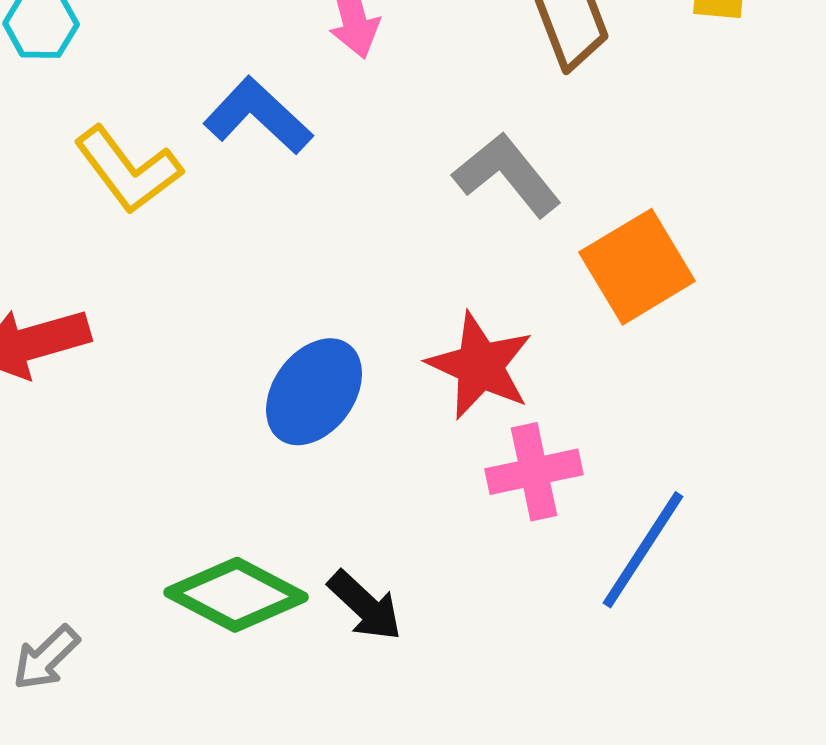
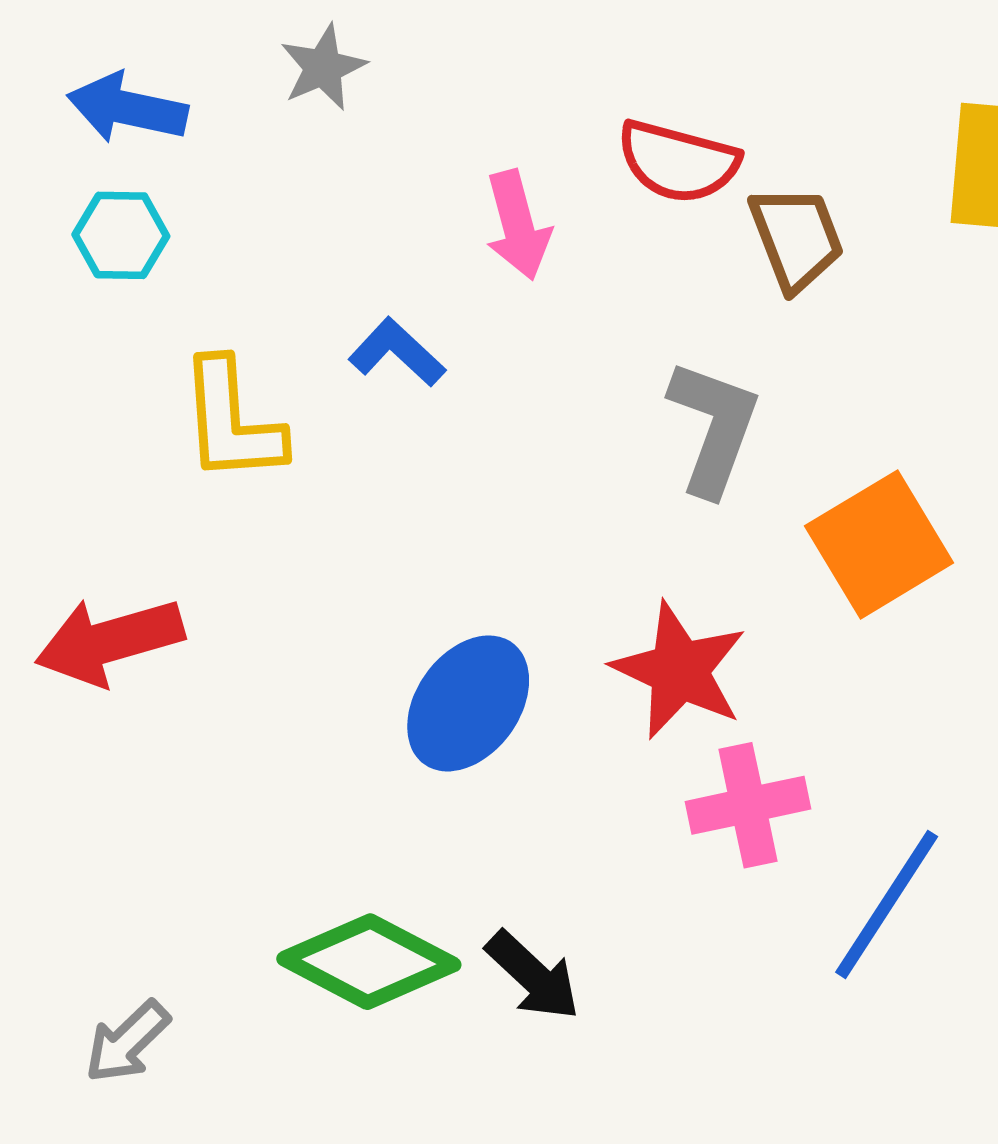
blue L-shape: (258, 116) -> (397, 352), size x0.7
yellow L-shape: (128, 170) -> (232, 421), turned 33
gray L-shape: (507, 175) -> (714, 427), turned 59

